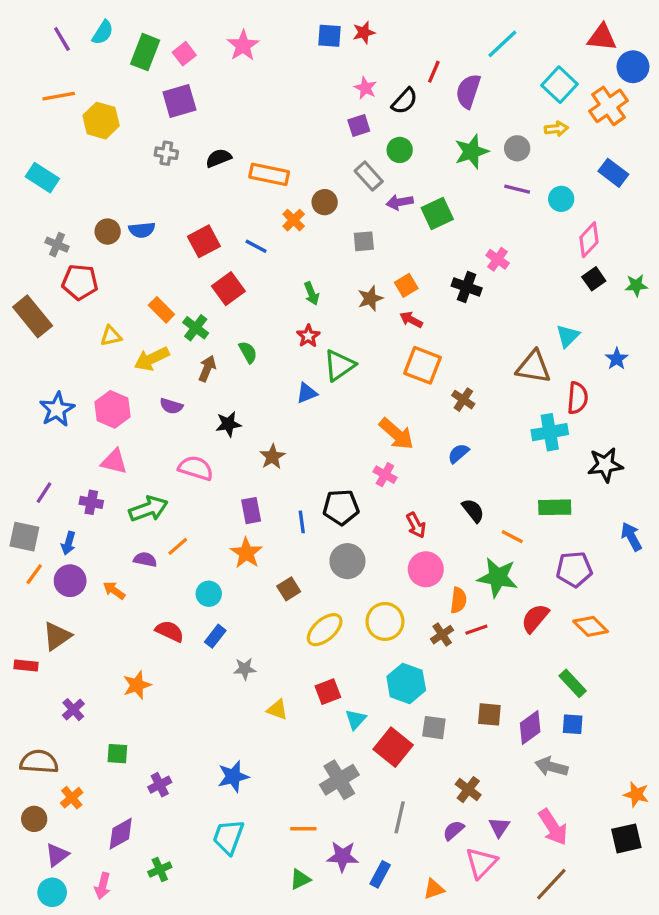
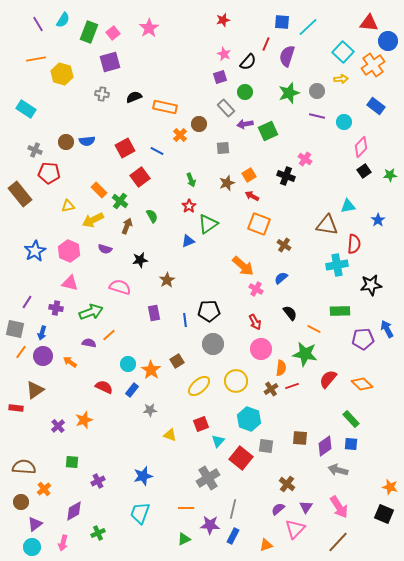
blue square: (330, 36) -> (282, 22), moved
cyan triangle: (568, 336) -> (348, 206), turned 35
pink cross: (385, 475) -> (256, 289), moved
orange star: (246, 553) -> (151, 370), moved
purple pentagon: (574, 569) -> (363, 339), moved
purple cross: (73, 710) -> (58, 426), moved
gray line: (400, 817) -> (233, 509), moved
black square: (626, 838) -> (384, 514), turned 36

